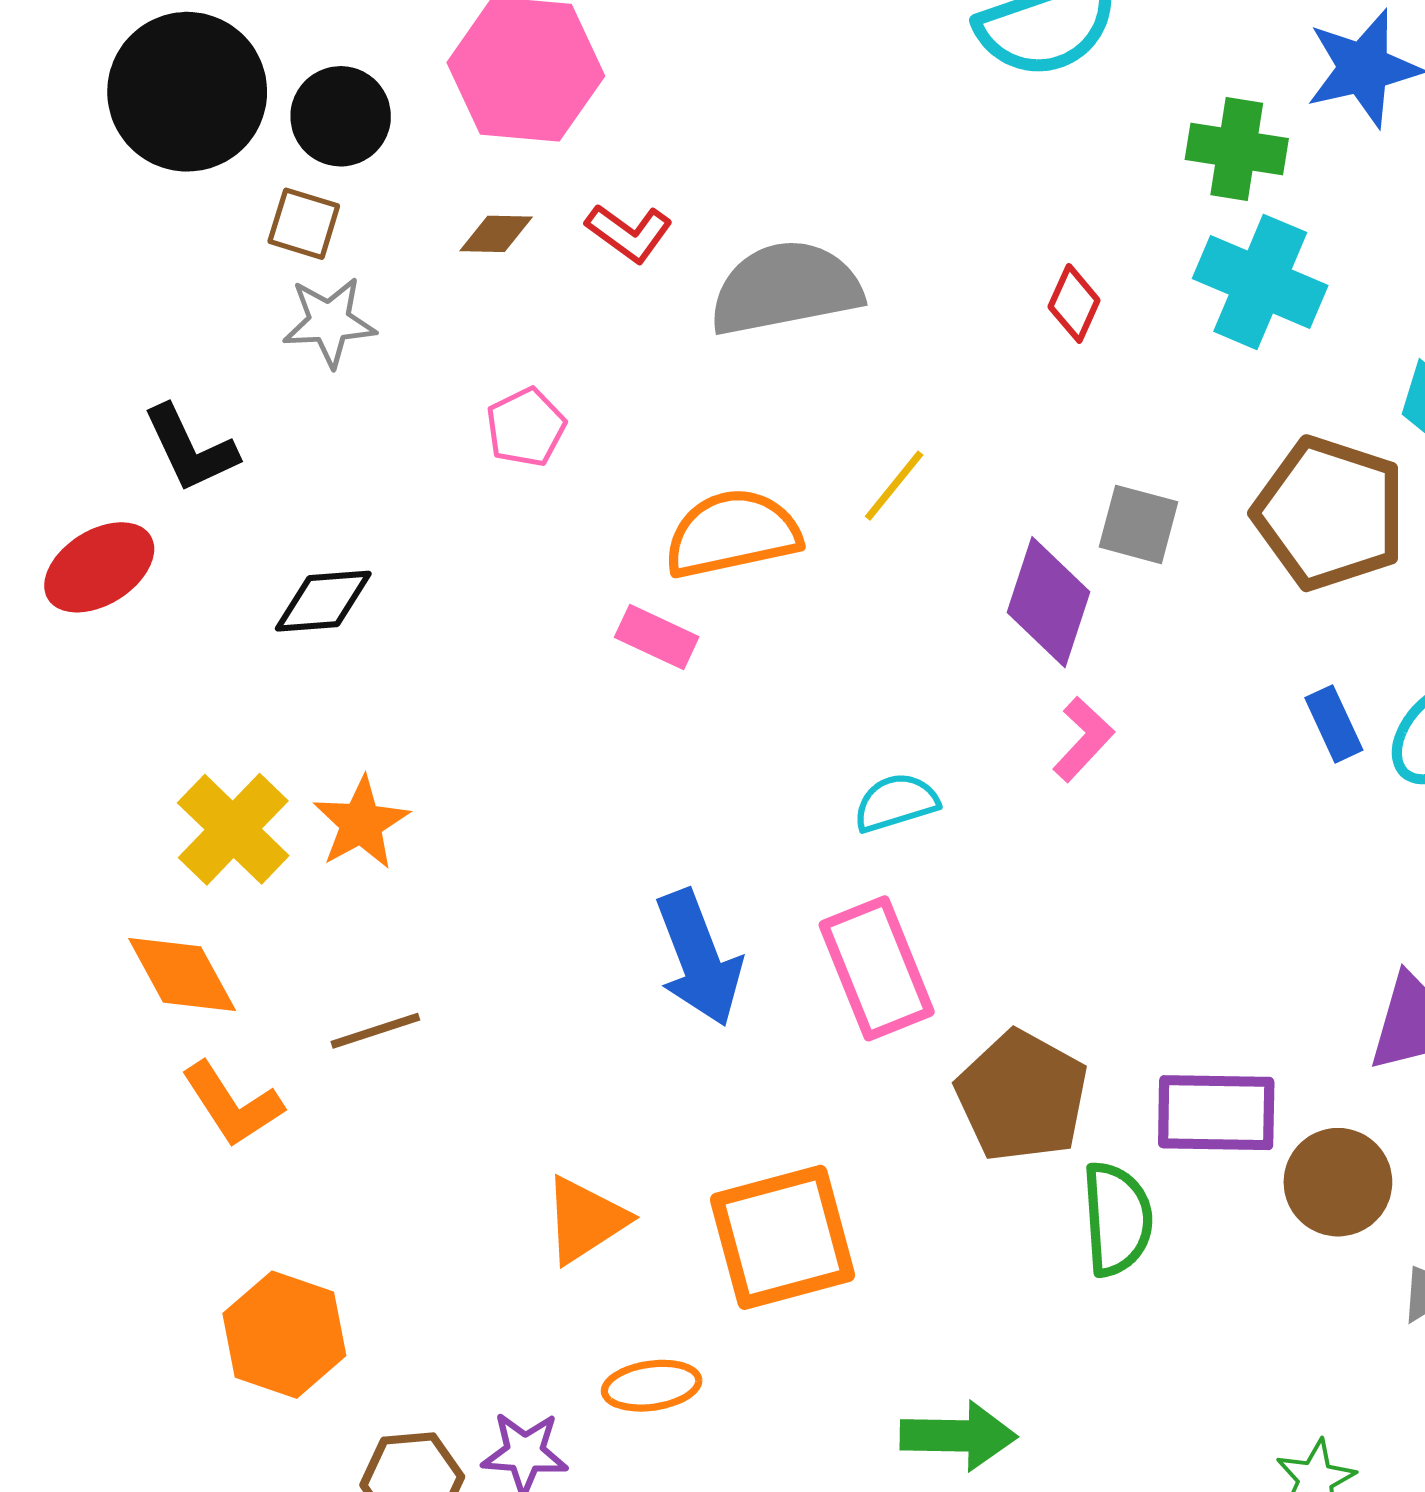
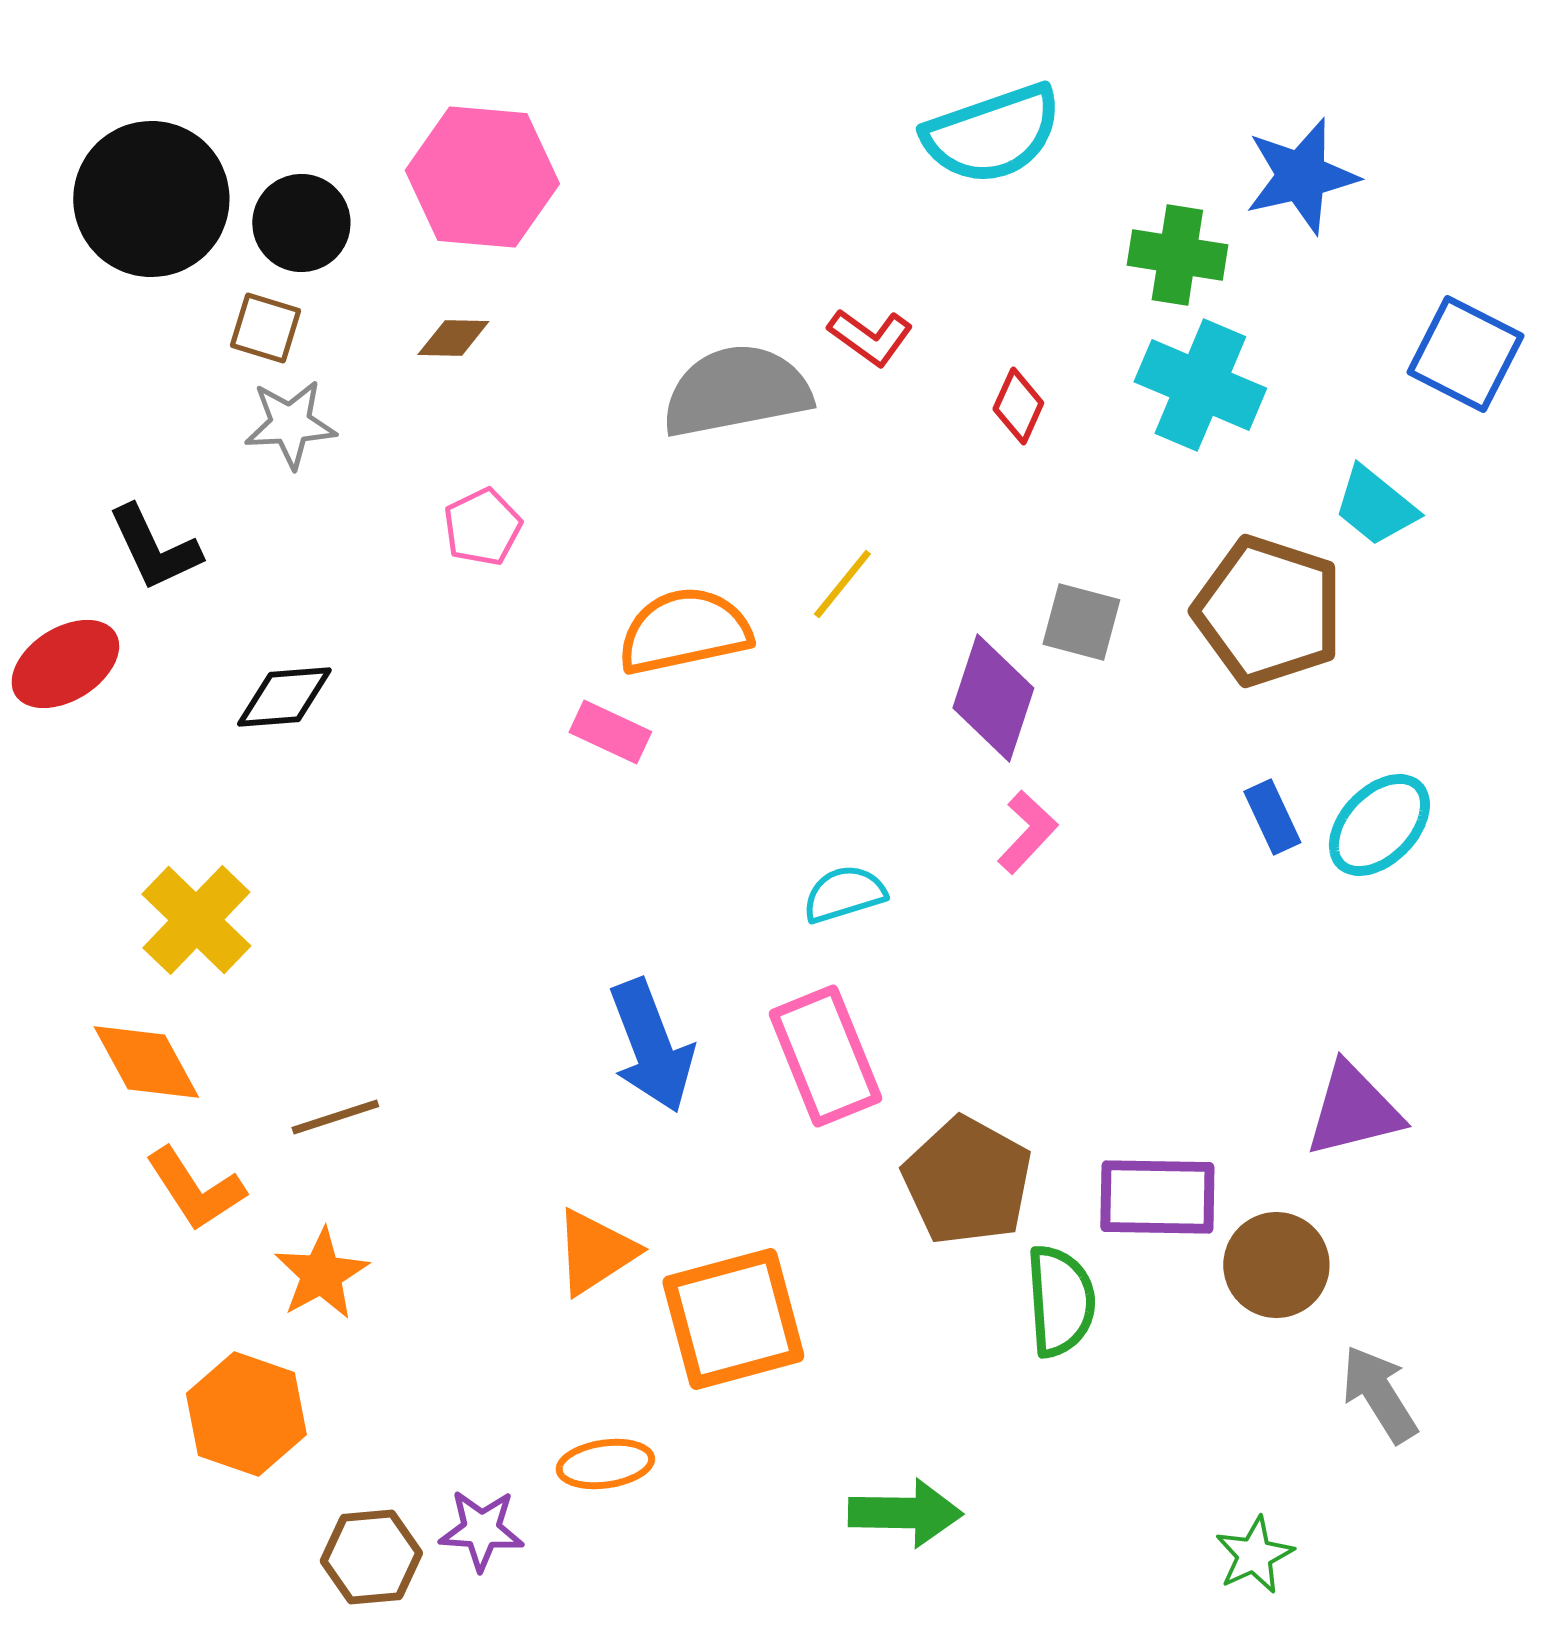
red L-shape: (629, 233) -> (870, 337), moved
orange star: (361, 823) -> (321, 1274), moved
orange triangle: (585, 1220) -> (595, 1252), moved

